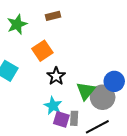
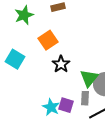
cyan star: (53, 106) -> (51, 107), moved
gray rectangle: (74, 118) -> (85, 98), moved

